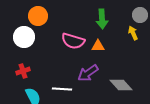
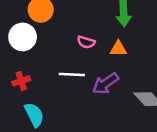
pink semicircle: (73, 41) -> (86, 42), size x0.6
white line: (62, 89) -> (72, 75), moved

